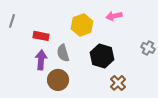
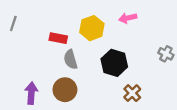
red rectangle: (41, 36) -> (58, 38), moved
purple arrow: (41, 60) -> (31, 93), moved

